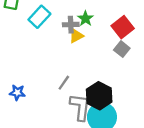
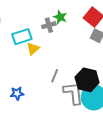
cyan rectangle: (39, 17) -> (22, 37), moved, turned 42
yellow triangle: (76, 36) -> (33, 49), moved

